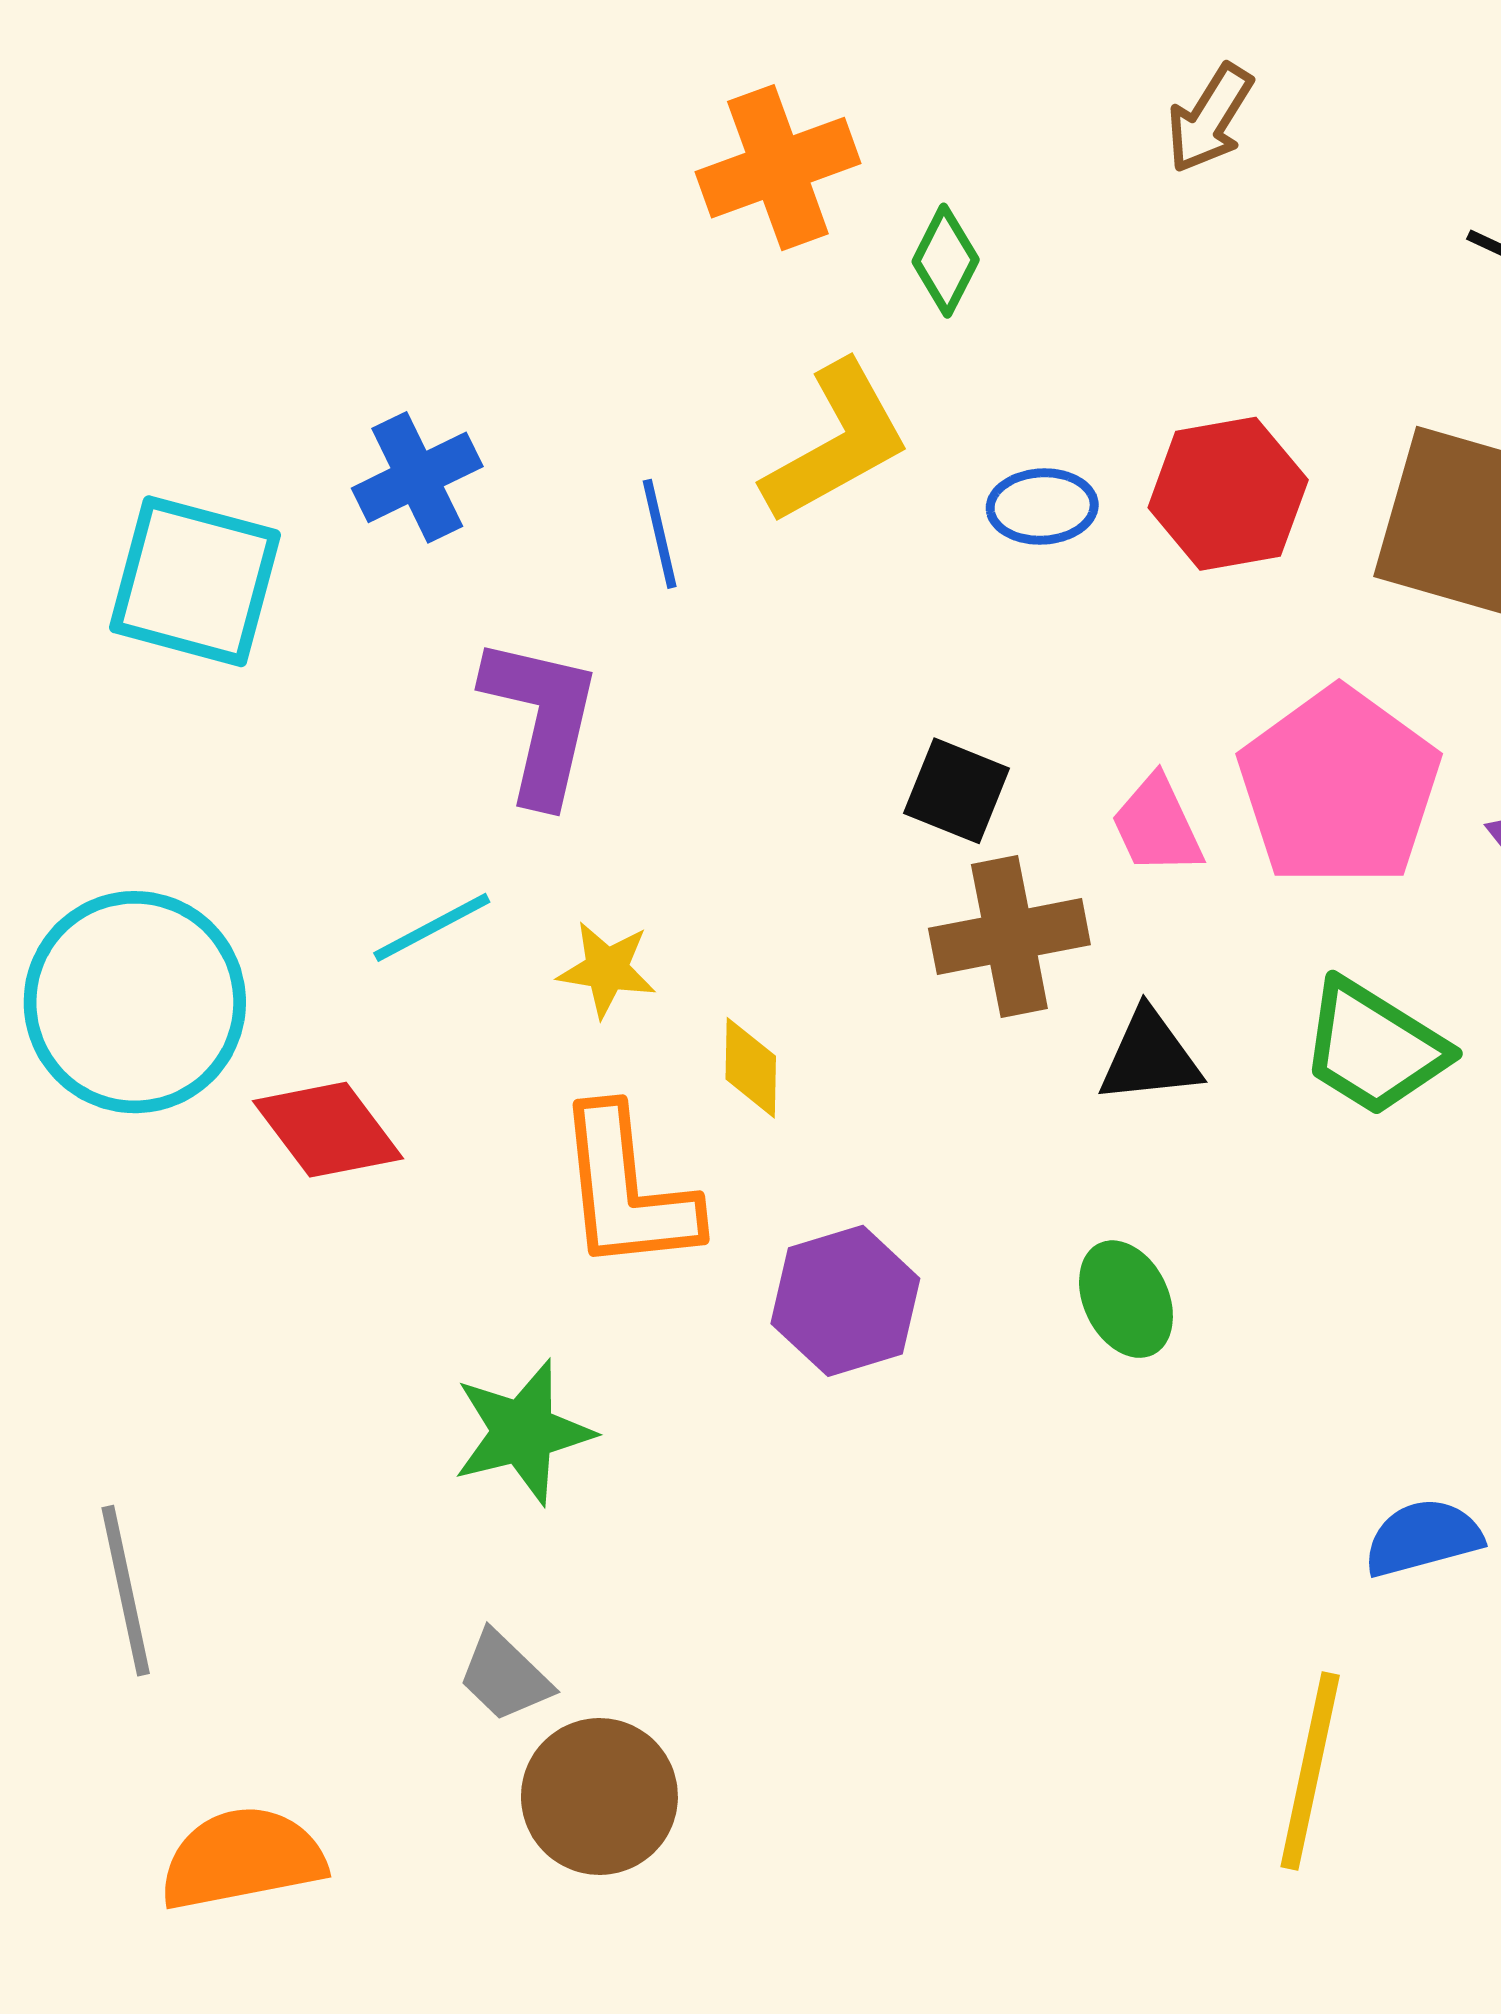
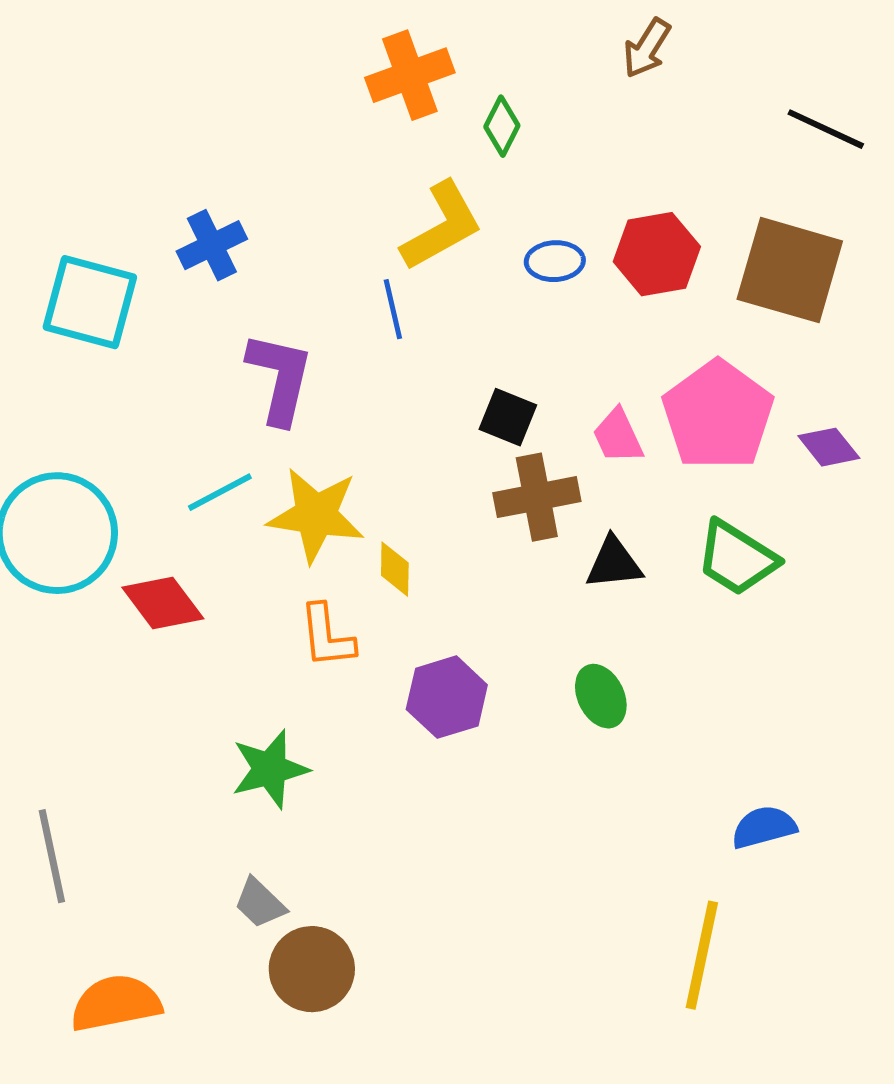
blue line: (660, 534) -> (393, 309), moved
yellow star: (607, 969) -> (316, 515), size x1.8
orange L-shape: (627, 1190) -> (327, 636), size x0.7

